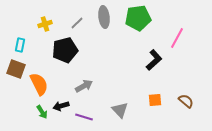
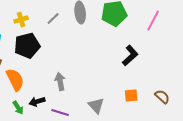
pink line: (177, 38) -> (153, 21), moved
black pentagon: (65, 50) -> (27, 46), moved
gray arrow: (84, 86) -> (60, 82), turned -72

